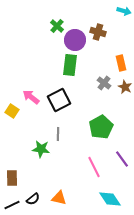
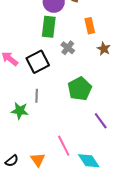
orange rectangle: (121, 63) -> (90, 26), moved
gray cross: (104, 83) -> (68, 48), moved
pink line: (94, 167) -> (64, 146), moved
orange triangle: (59, 198) -> (38, 160), turned 42

